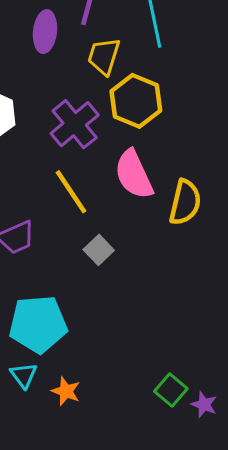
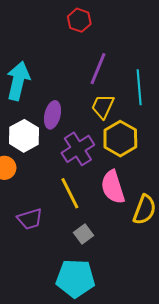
purple ellipse: (45, 32) -> (53, 115), moved
cyan pentagon: (38, 324) -> (75, 278), moved

